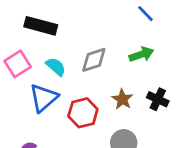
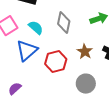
gray diamond: (94, 60) -> (64, 23), turned -60

